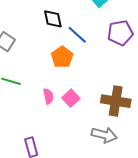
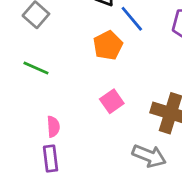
pink semicircle: (48, 96) -> (53, 127), moved

